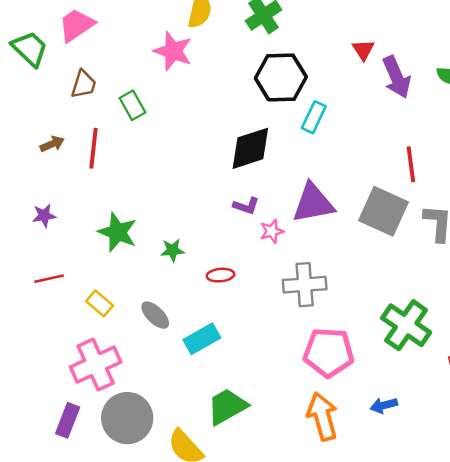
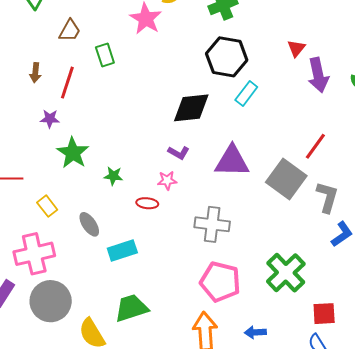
brown arrow: (52, 144) -> (35, 73), turned 108
red line: (411, 164) -> (315, 146), turned 32
purple star: (44, 216) -> (50, 119), moved
pink star: (272, 231) -> (167, 180), moved

